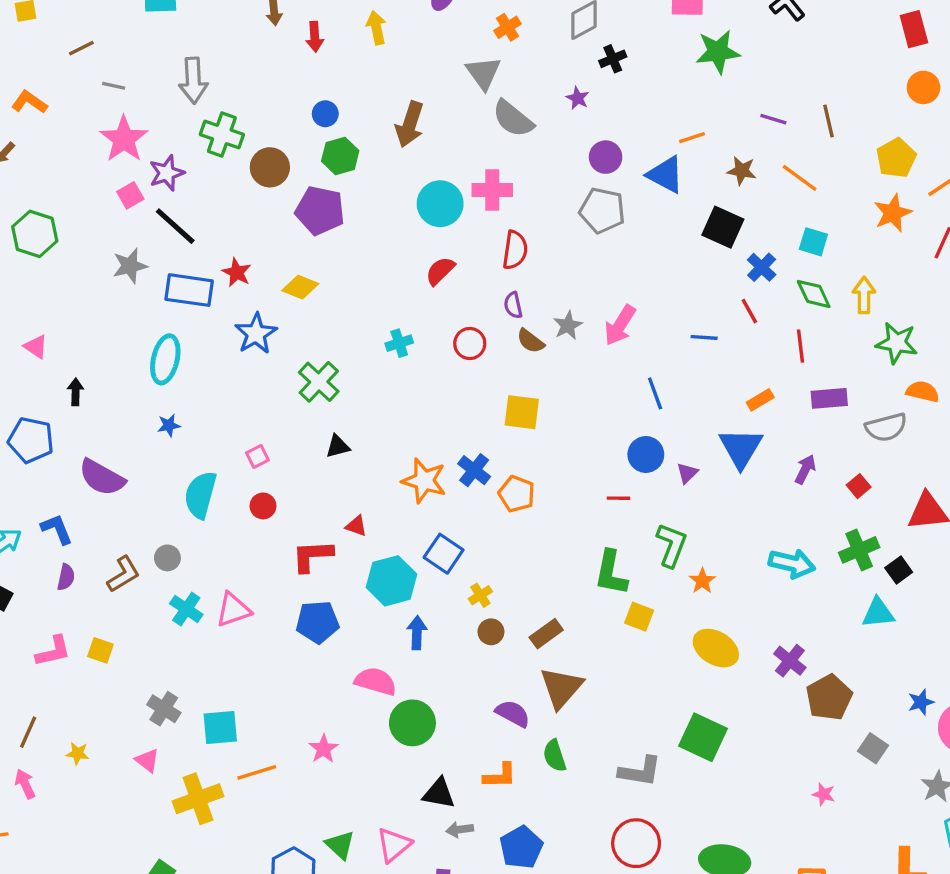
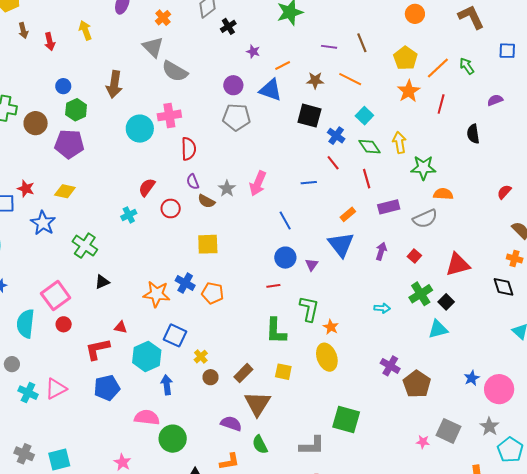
purple star: (578, 98) -> (253, 52), moved
cyan square: (813, 242) -> (364, 116), turned 36
red semicircle: (440, 271) -> (147, 187), moved
pink square: (257, 457) -> (56, 296), size x2.0
cyan arrow: (792, 563) -> (382, 308), size x0.6
yellow square: (639, 617) -> (283, 372), moved
yellow ellipse: (716, 648) -> (327, 357), moved, turned 48
gray square: (873, 748) -> (449, 431), moved, size x1.4

